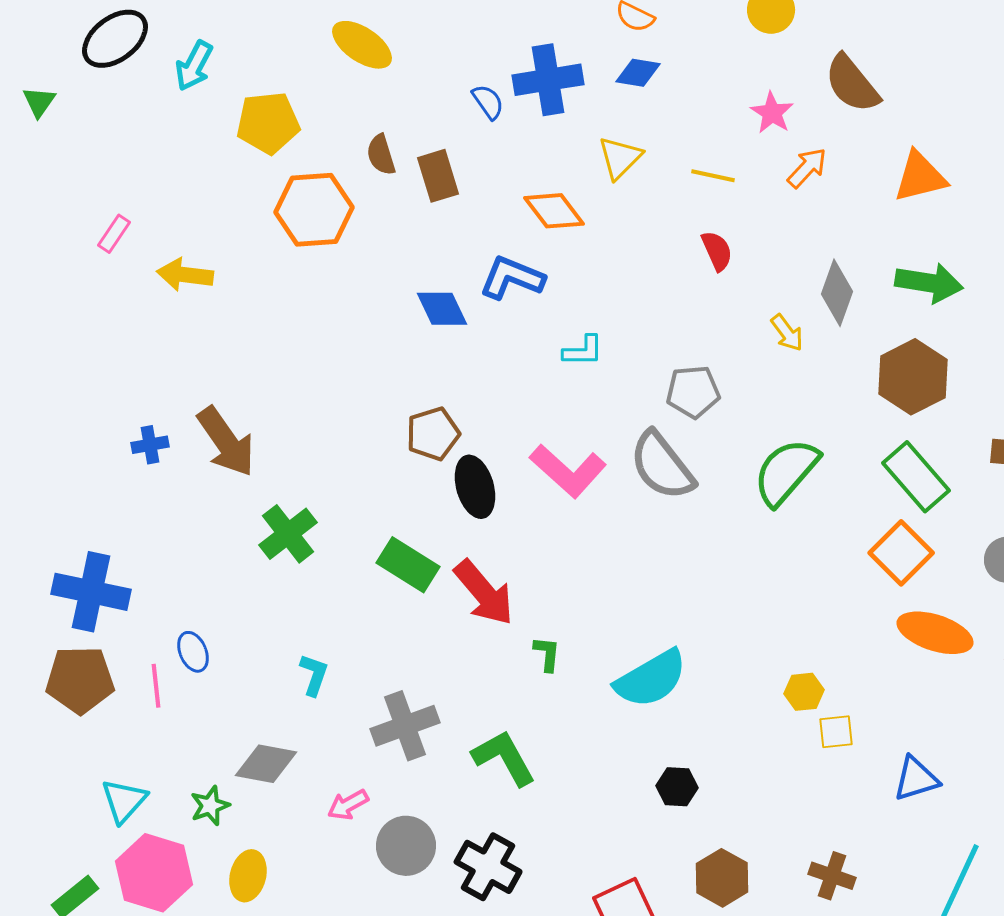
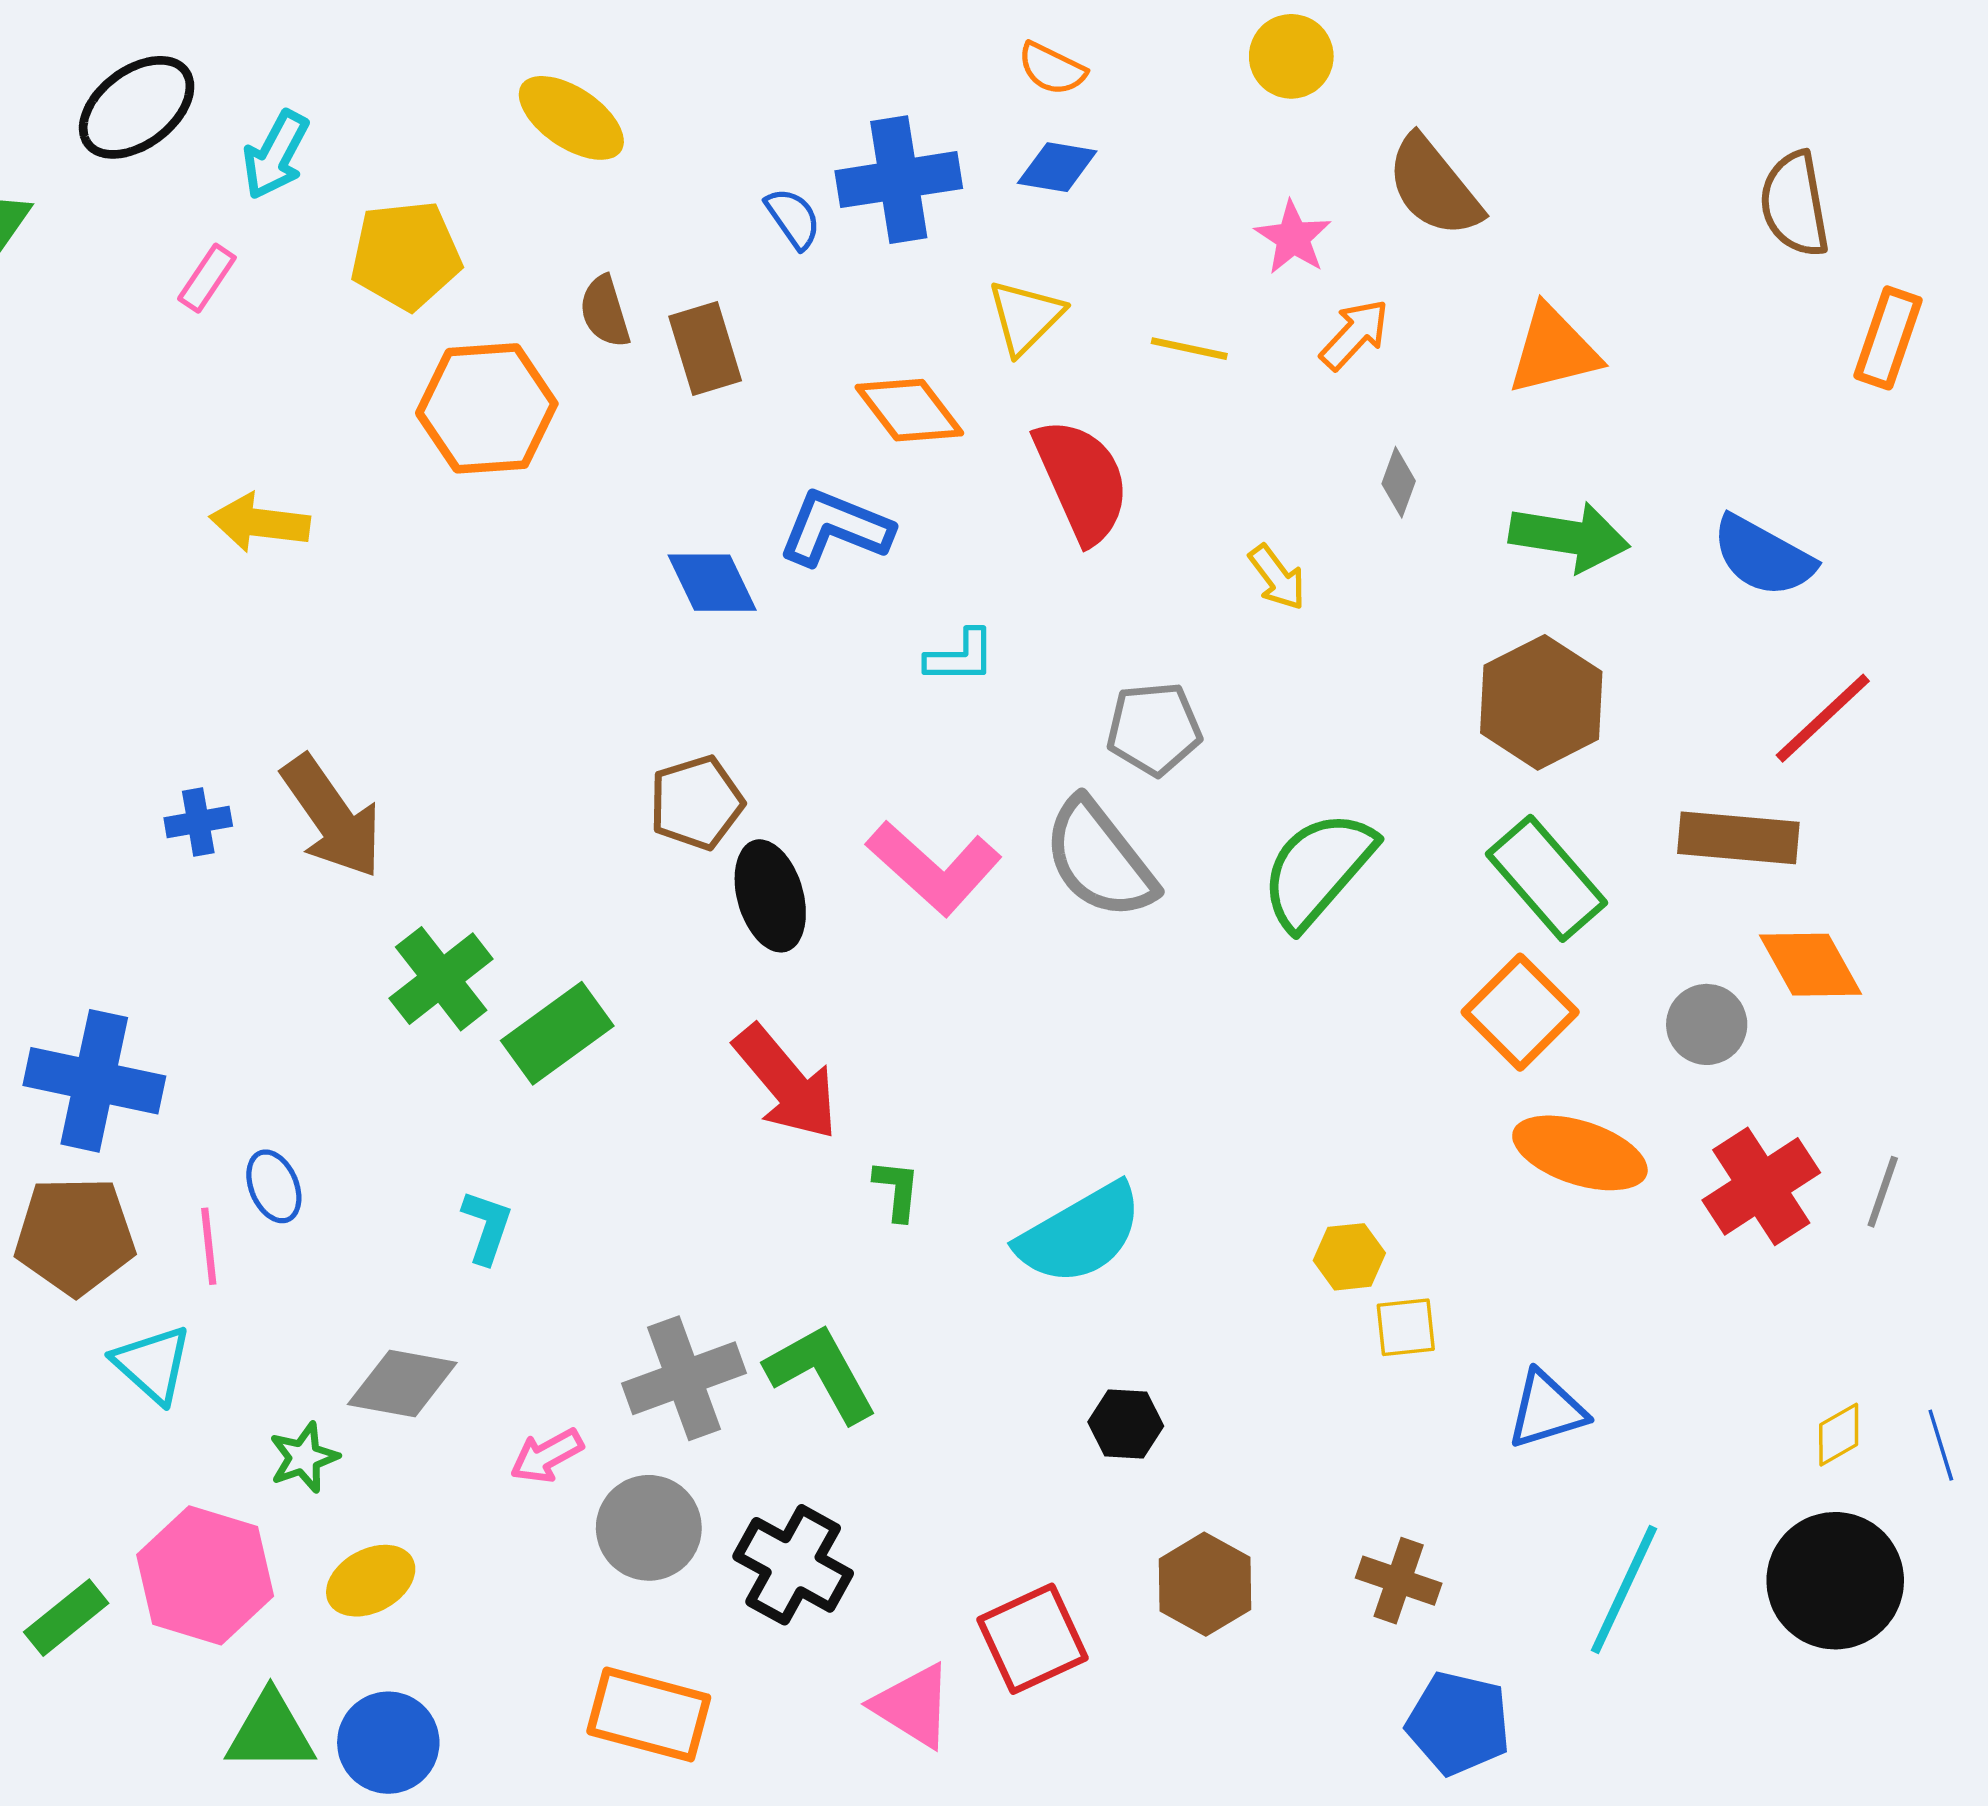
pink rectangle: (114, 234) -> (207, 278), moved
red semicircle: (717, 251) -> (1082, 481), moved, size x1.8
gray diamond: (837, 293) -> (1399, 482), moved, size x0.6
yellow arrow: (787, 333) -> (1277, 577), moved
green rectangle: (408, 565) -> (557, 1033), moved, turned -68
gray cross: (405, 726) -> (684, 1378), moved
cyan triangle: (124, 801) -> (152, 1364), moved, turned -30
yellow ellipse: (248, 876) -> (371, 1581), turned 48

